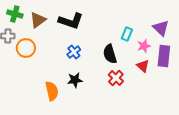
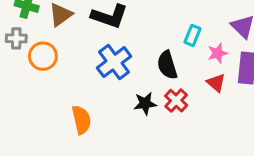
blue cross: (74, 52) -> (114, 62), size x1.6
black star: (75, 80) -> (145, 104), moved

